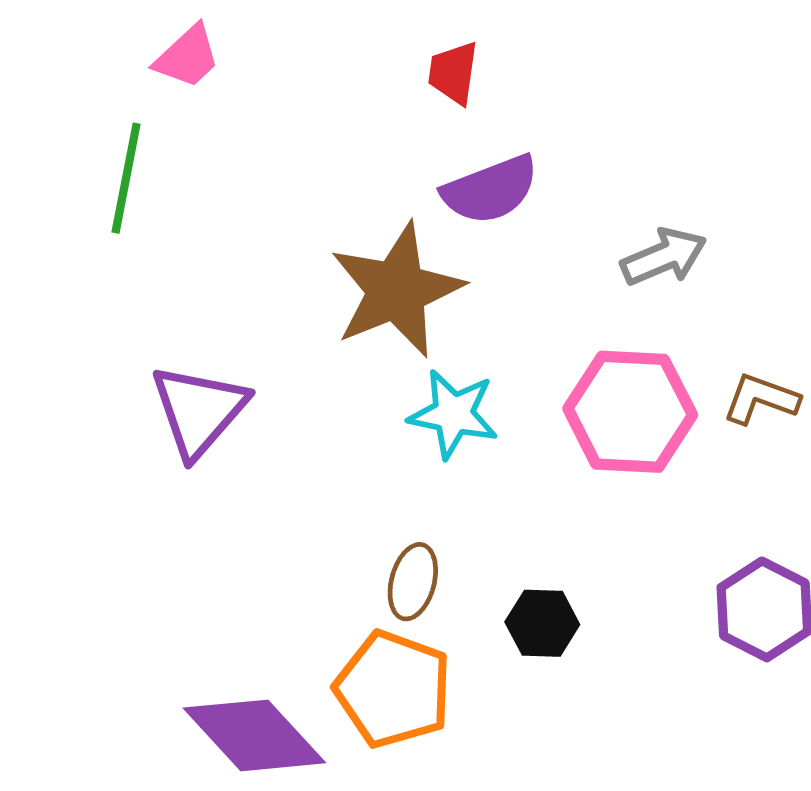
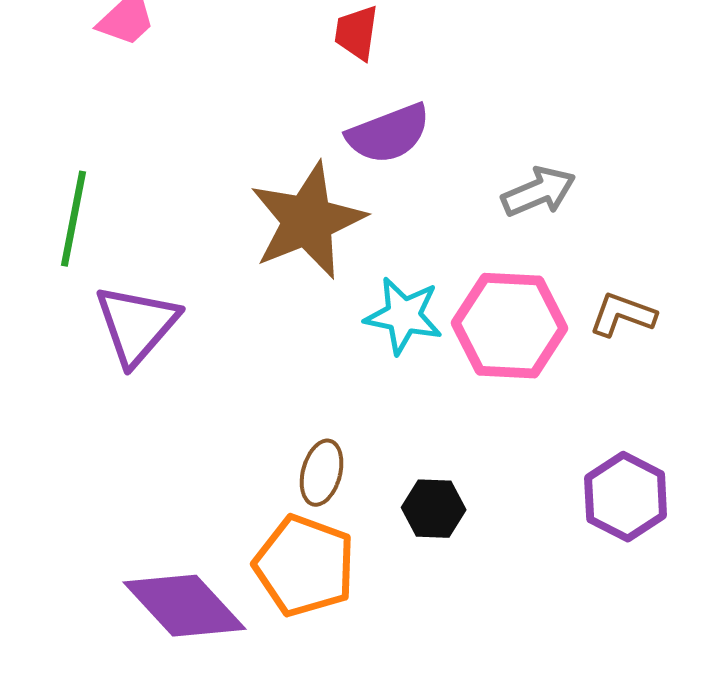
green line: (126, 178) -> (74, 219), moved
cyan star: (453, 414) -> (404, 316), moved

